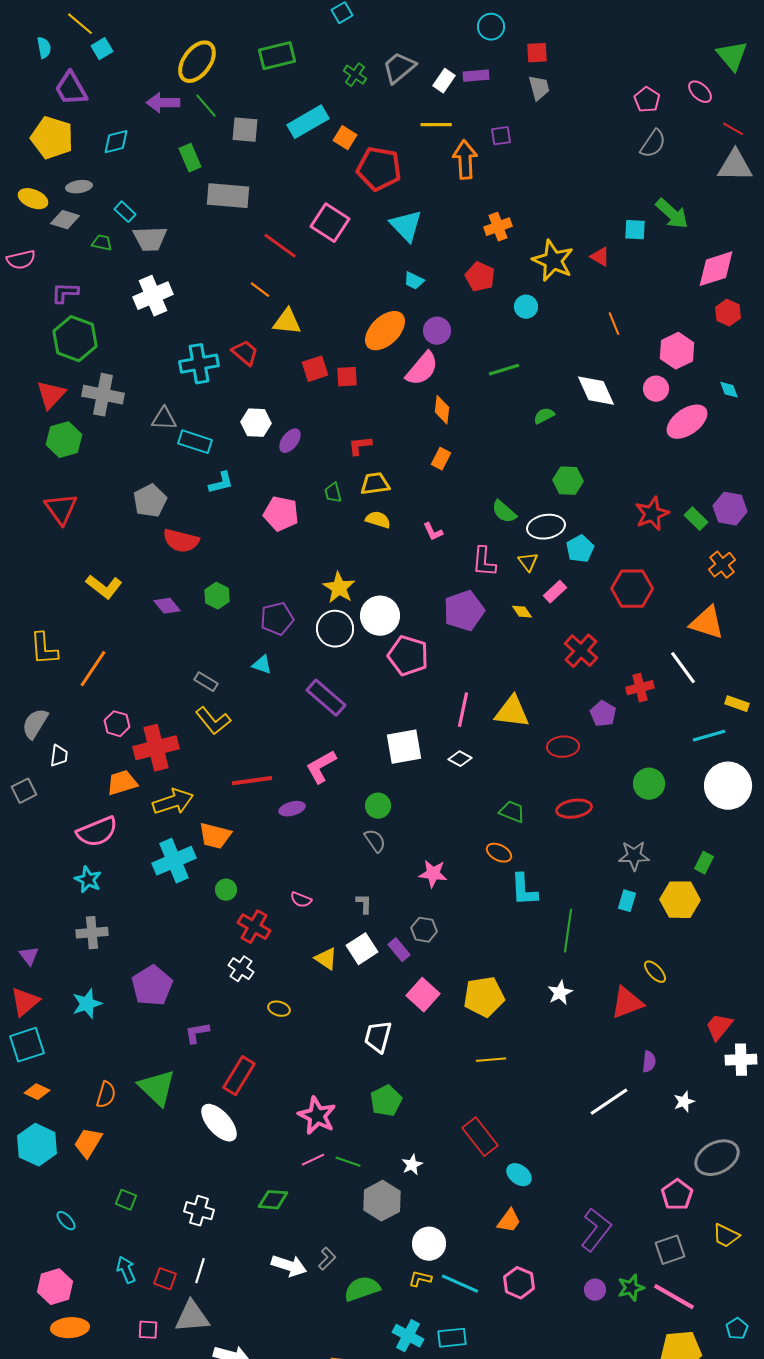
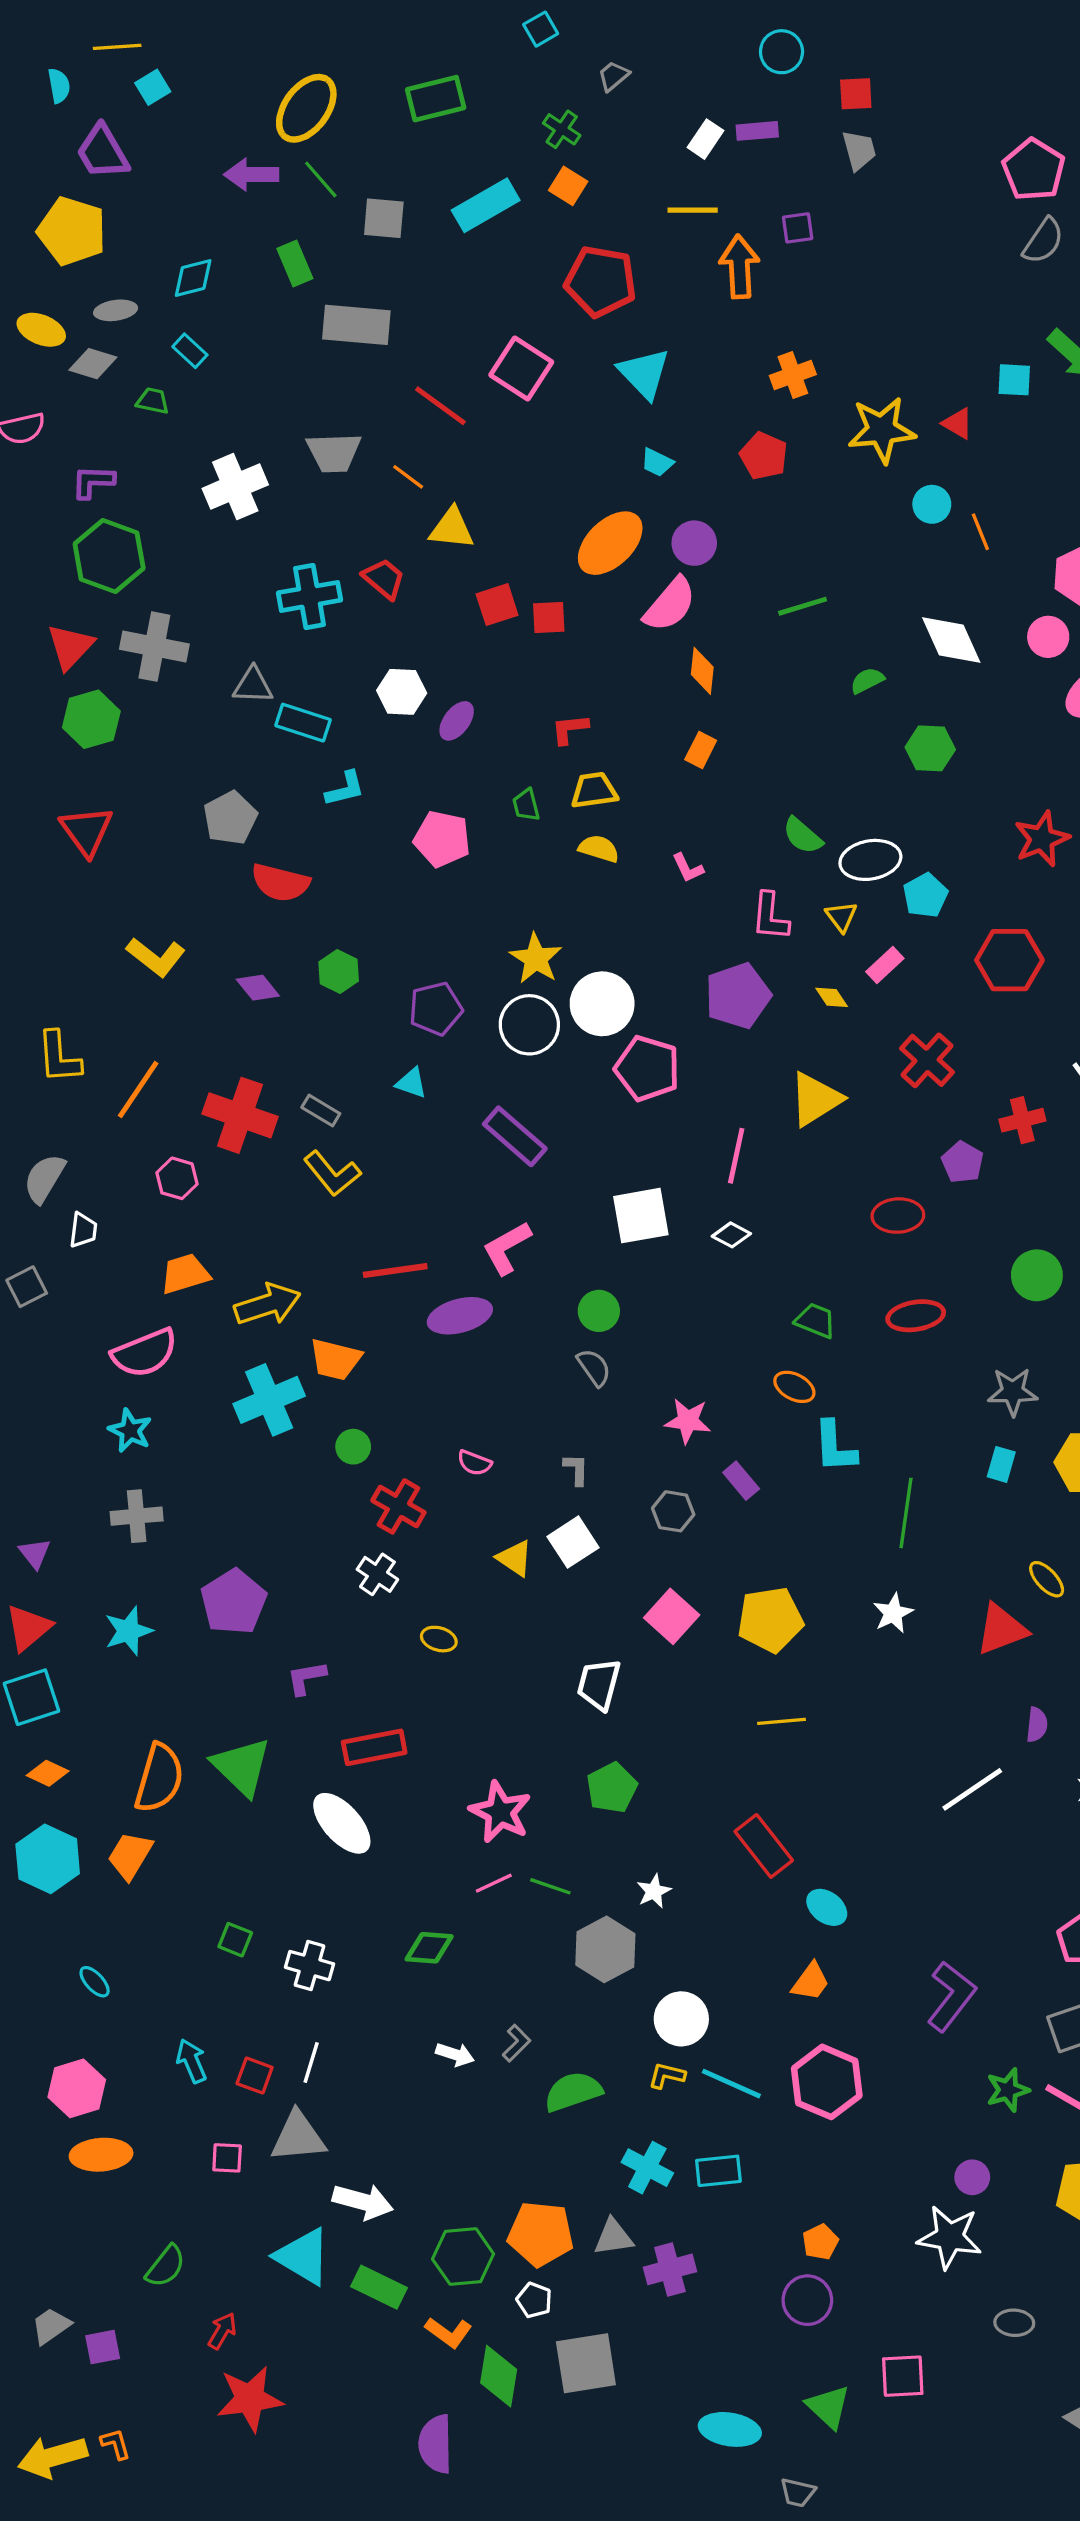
yellow line: (80, 24) -> (117, 47), turned -44
gray trapezoid: (399, 68) -> (613, 76), moved, size x0.6
pink pentagon: (647, 100) -> (1034, 170), size x1.5
orange square: (345, 138) -> (568, 186), moved
cyan diamond: (116, 142) -> (193, 278), moved
gray trapezoid: (150, 239) -> (334, 453), moved
yellow star: (553, 261) -> (882, 430), turned -30
cyan circle: (526, 307) -> (932, 504), moved
green hexagon: (568, 481) -> (930, 748), moved
yellow triangle: (512, 712) -> (815, 1099), moved, turned -39
red cross: (156, 748) -> (240, 1115), moved, turned 33
purple ellipse: (292, 809) -> (460, 1316), size x1.5
purple rectangle: (399, 950) -> (741, 1481), moved
red rectangle: (239, 1076) -> (374, 1747), turned 48
orange semicircle: (106, 1095) -> (159, 1778), size x1.6
green square: (126, 1200) -> (235, 1940), moved
white arrow: (289, 1266) -> (455, 2054), size x0.7
pink hexagon: (519, 1283) -> (827, 2082), size x1.4
purple circle: (595, 1290) -> (972, 2177), moved

